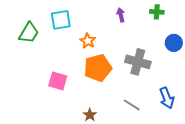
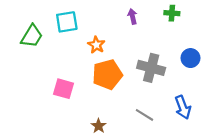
blue circle: (174, 43) -> (190, 58), moved

